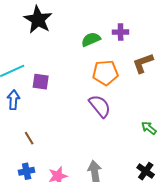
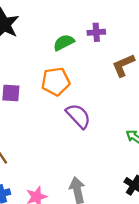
orange pentagon: (105, 73) -> (56, 81), moved

